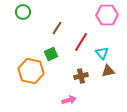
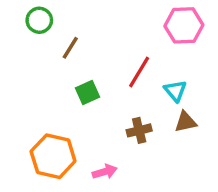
brown line: (57, 28) -> (70, 48), moved
orange hexagon: (31, 71) -> (53, 156), moved
pink arrow: (69, 100) -> (105, 172), moved

